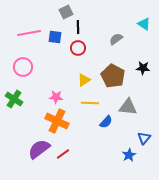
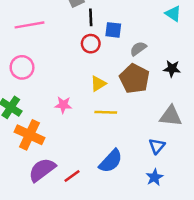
blue square: (55, 37) -> (113, 30), moved
gray semicircle: (116, 39) -> (138, 49), moved
gray triangle: (128, 107) -> (171, 116), moved
orange cross: (57, 121) -> (30, 135), moved
blue semicircle: (106, 122) -> (111, 161), moved, size x1.5
blue triangle: (144, 138) -> (157, 146), moved

